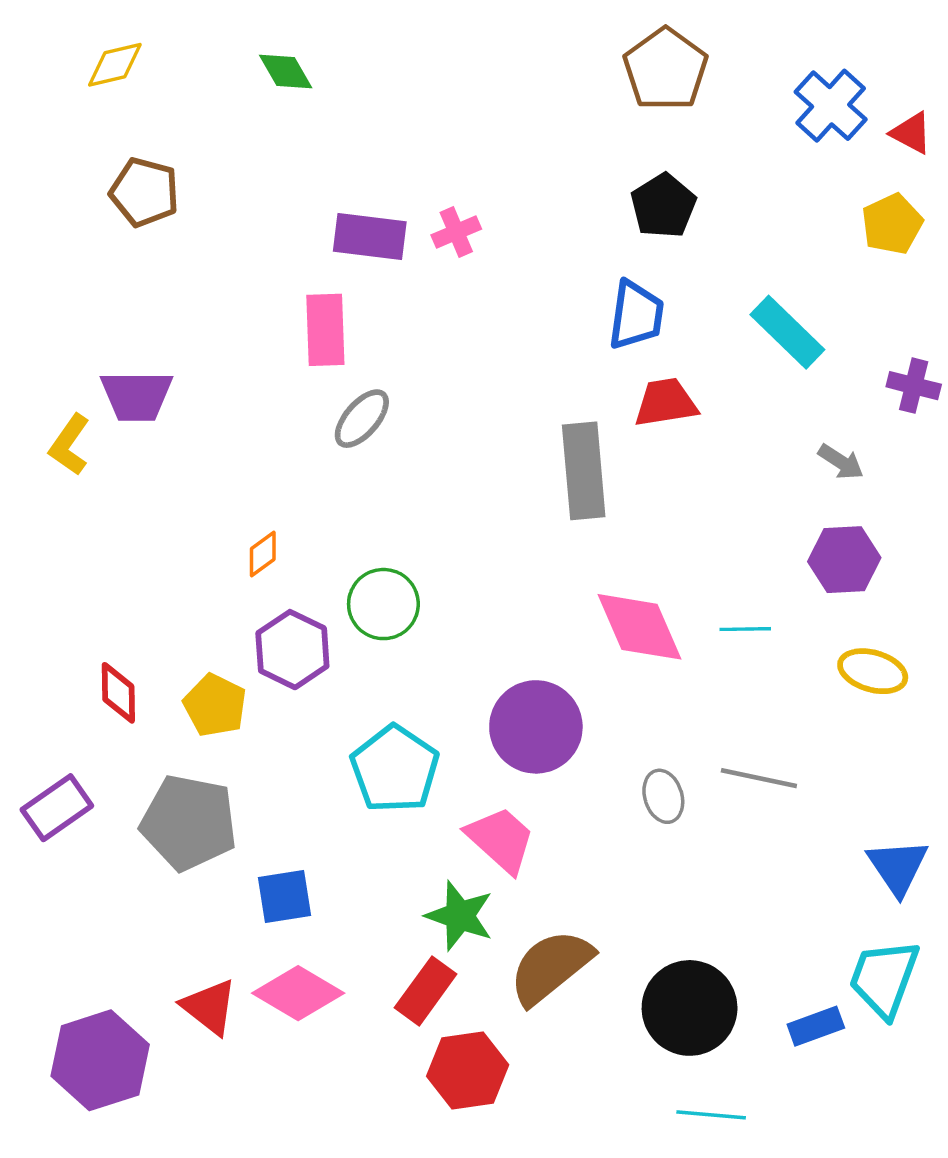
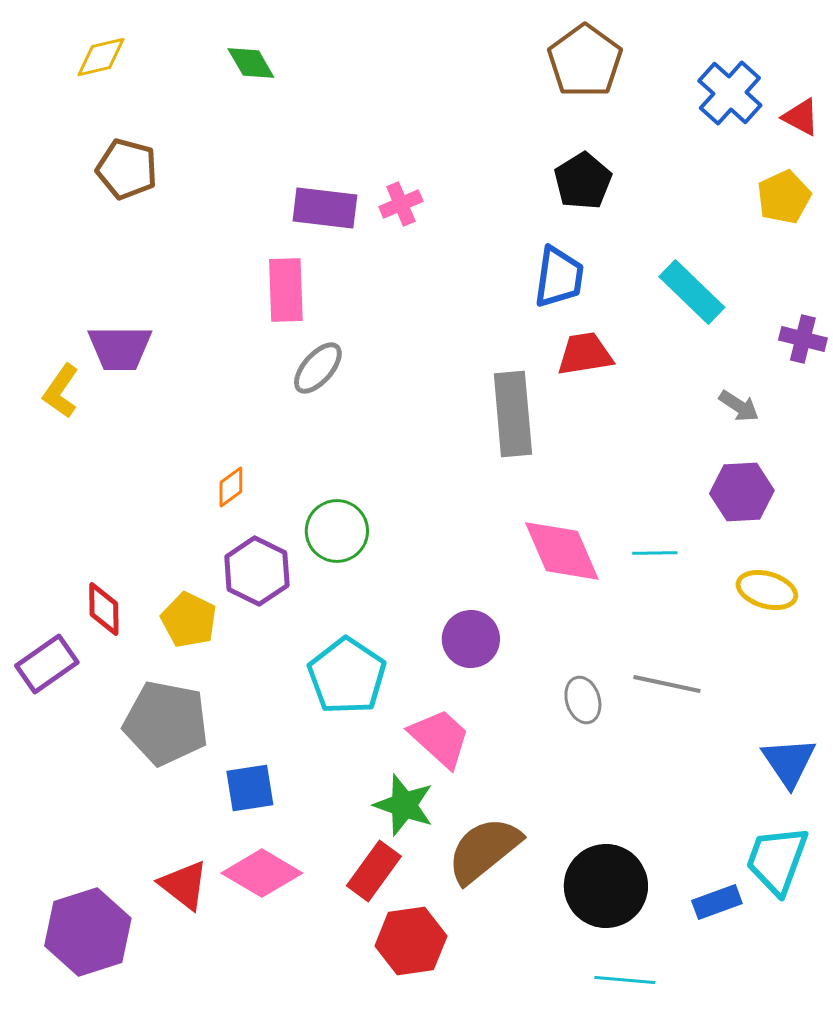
purple circle: (536, 727) -> (471, 639), size x0.7
purple rectangle: (57, 808) -> (47, 664), moved

